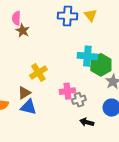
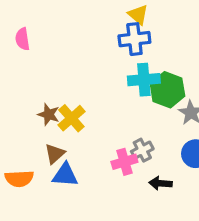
blue cross: (67, 16) -> (134, 39), moved
brown star: (23, 31) -> (49, 114), moved
pink cross: (67, 91) -> (124, 162), moved

